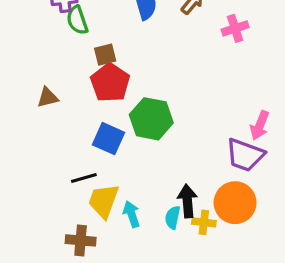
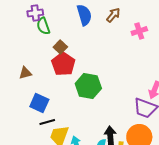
brown square: (105, 55) -> (60, 47), turned -32
blue square: (109, 139) -> (39, 103), moved

